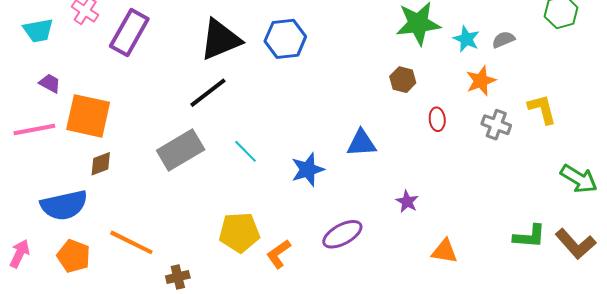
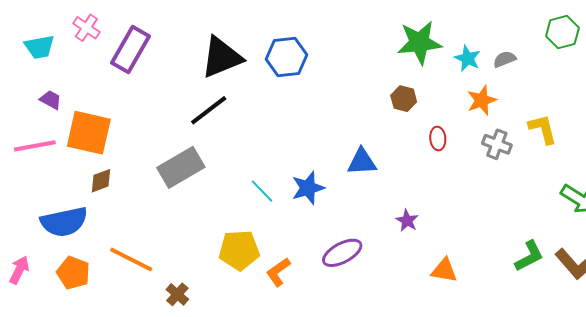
cyan line: (246, 151) -> (262, 191), moved
green L-shape: (529, 236) -> (529, 256), turned -32
brown cross: (178, 277) -> (177, 294), turned -35

